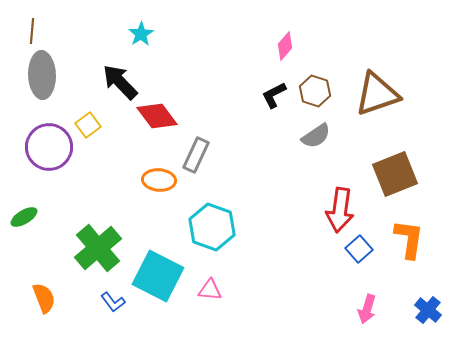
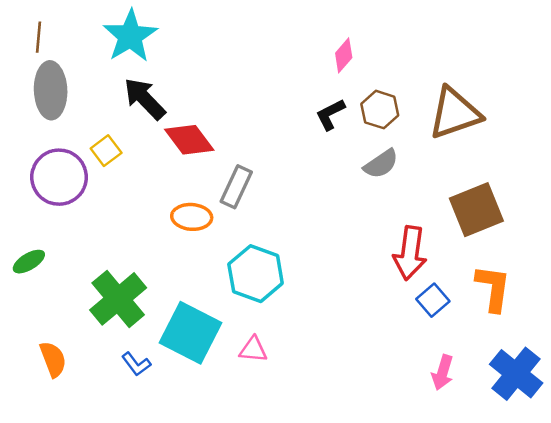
cyan star: (141, 34) -> (130, 36), moved, size x1.8
blue cross: (428, 310) -> (516, 374), size x1.6

